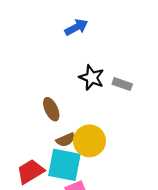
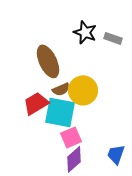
brown ellipse: (51, 109) -> (48, 61), size x1.5
red trapezoid: (30, 171) -> (36, 103), moved

